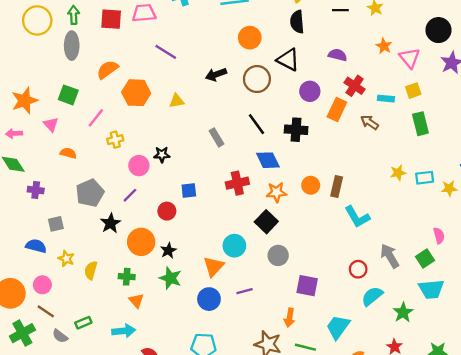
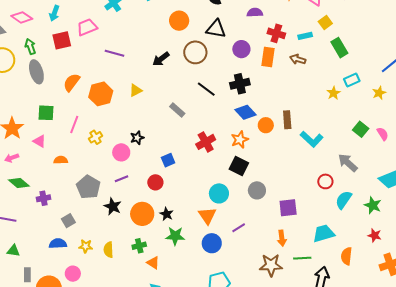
blue diamond: (268, 160) -> (245, 112), moved
cyan rectangle: (425, 178) -> (352, 80), moved
purple line: (130, 195) -> (121, 179), turned 40
green square: (425, 259) -> (361, 129), moved
cyan trapezoid: (338, 327) -> (324, 233), turned 55

